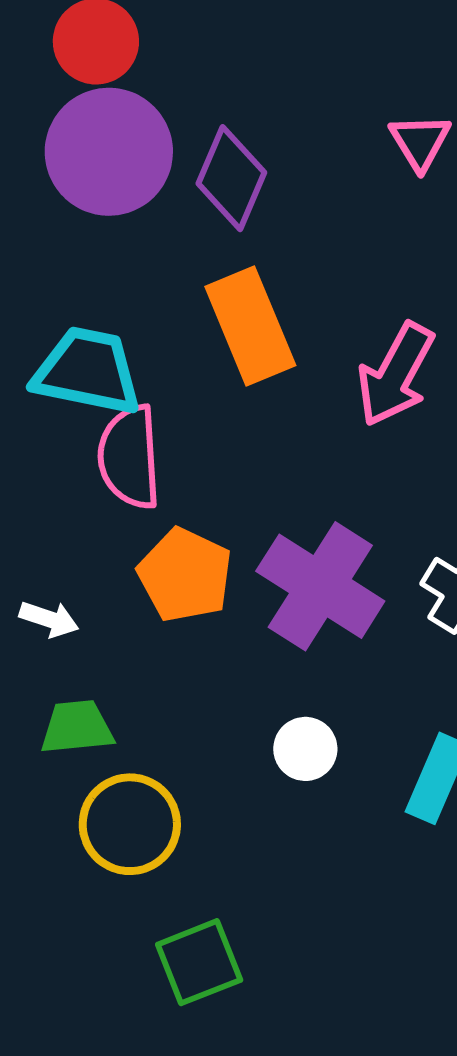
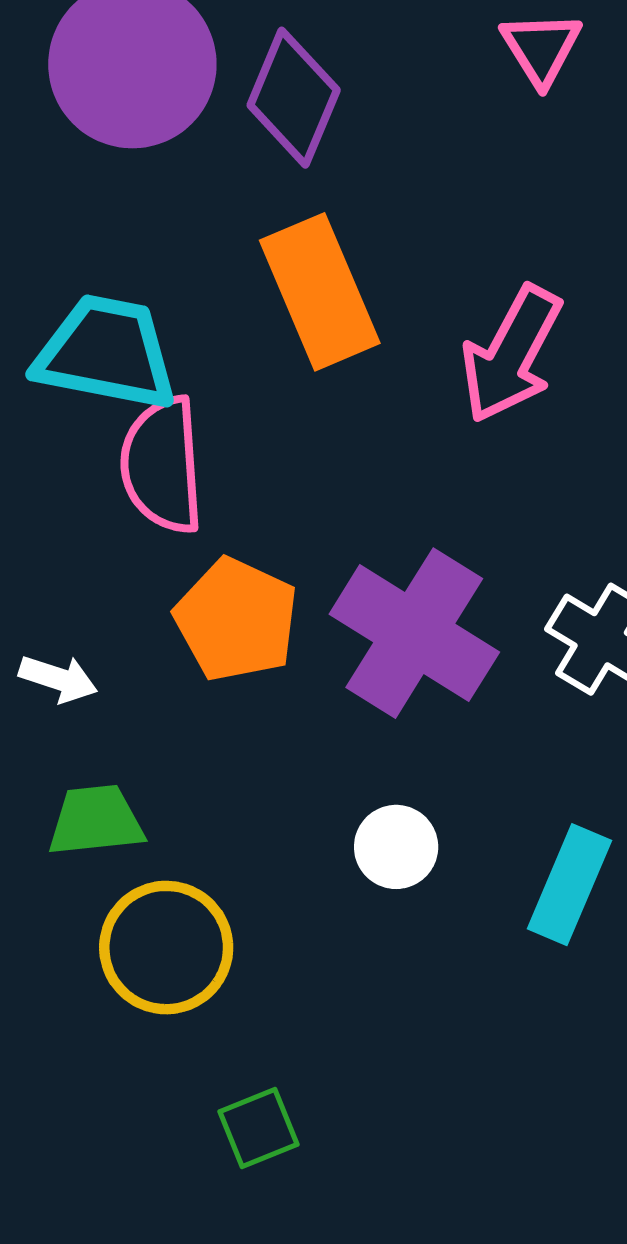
green square: (199, 962) -> (258, 1128), size x0.7

